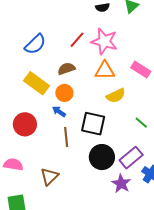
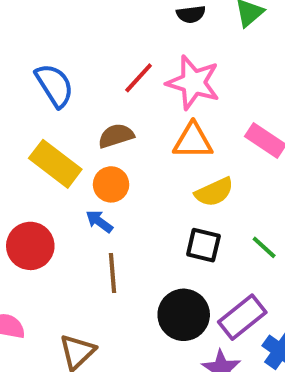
blue semicircle: (35, 44) -> (54, 85), turned -80
black square: (93, 124) -> (203, 245), moved, size x0.7

